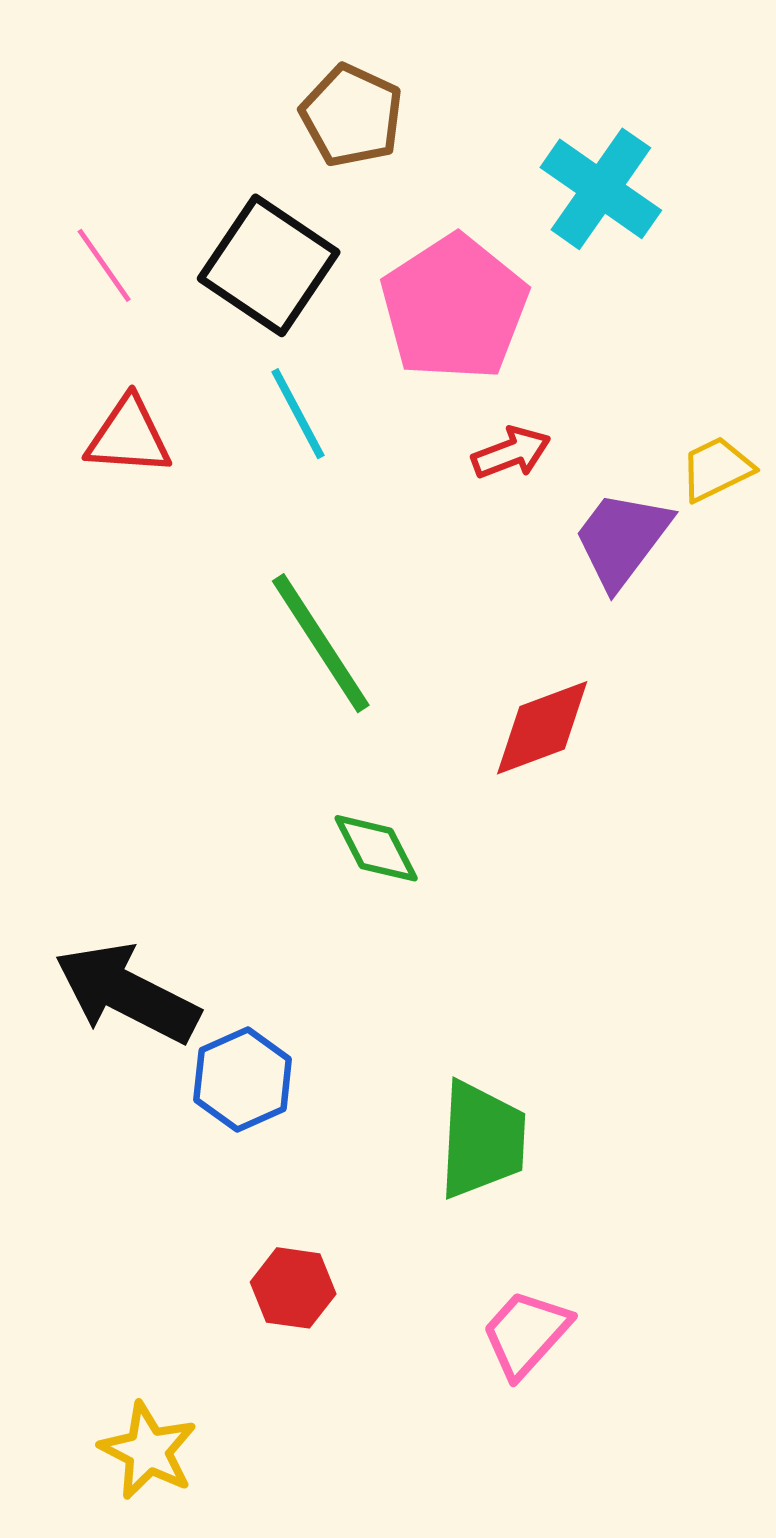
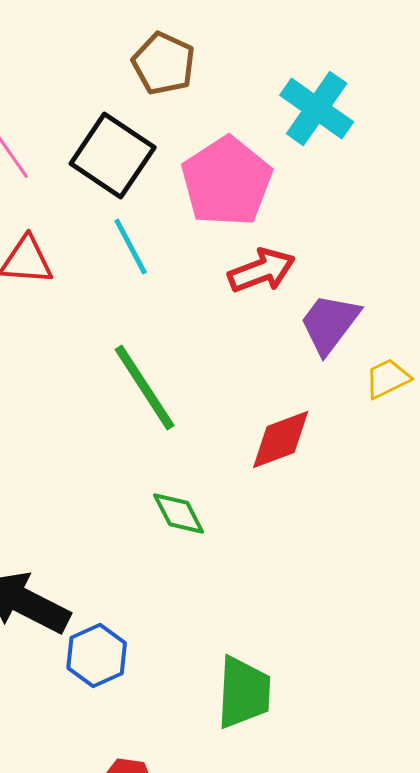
red arrow: (511, 453) -> (262, 270), size x1.4
yellow trapezoid: (716, 469) -> (388, 378), moved

